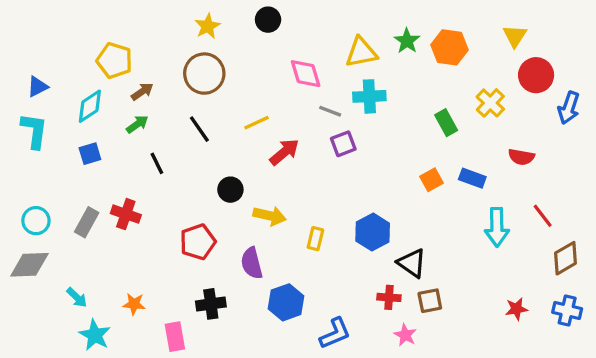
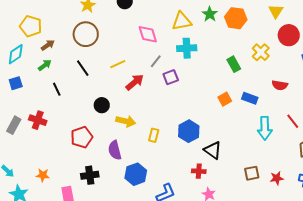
gray line: (330, 111) -> (156, 61), moved, turned -72
brown square: (430, 301) -> (252, 173), moved

